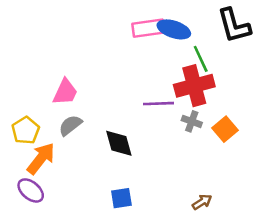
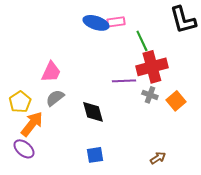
pink rectangle: (148, 28) -> (116, 22), size x0.7
blue ellipse: (174, 29) -> (96, 23), moved
green line: (201, 59) -> (142, 41), moved

